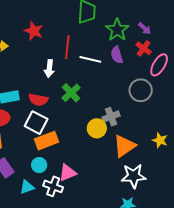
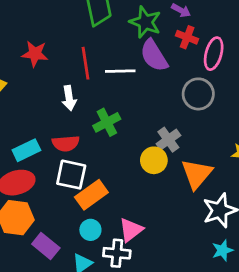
purple semicircle: (117, 55) -> (154, 56), size x1.4
green cross: (71, 93) -> (107, 122), turned 30

